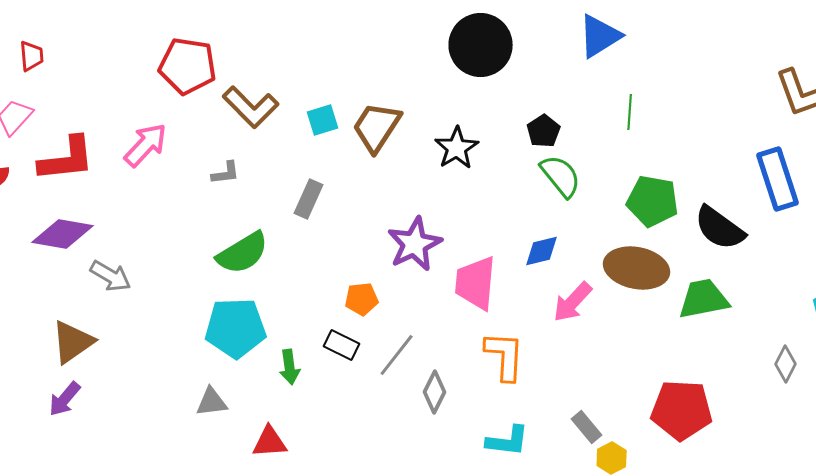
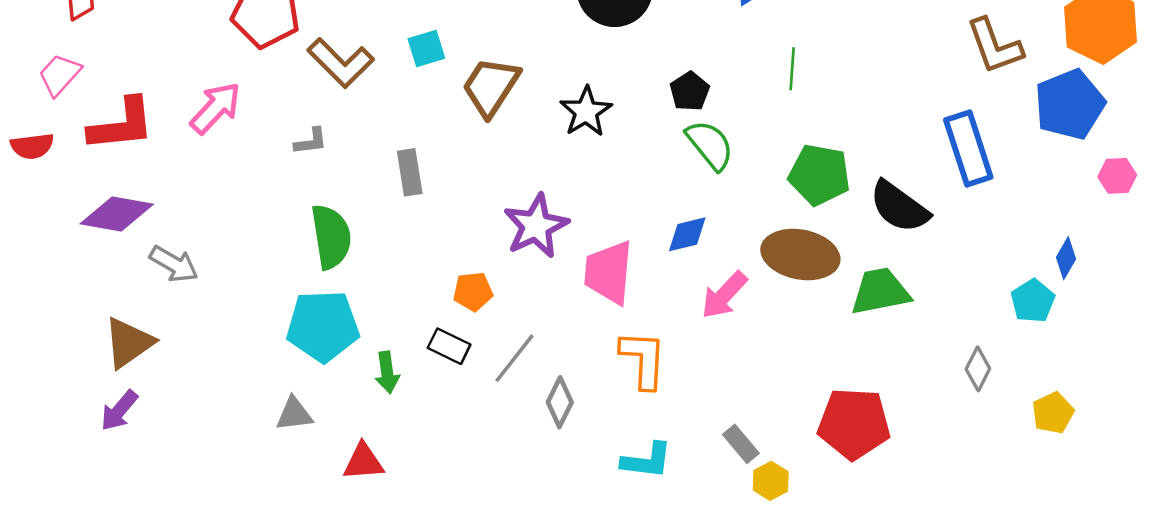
cyan square: (323, 120) -> (426, 48), moved
gray rectangle: (309, 199) -> (410, 172), turned -33
green semicircle: (243, 253) -> (331, 237), turned -68

